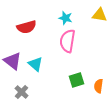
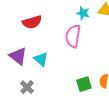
cyan star: (66, 18) -> (83, 13), moved
green square: (77, 80) -> (84, 84), moved

